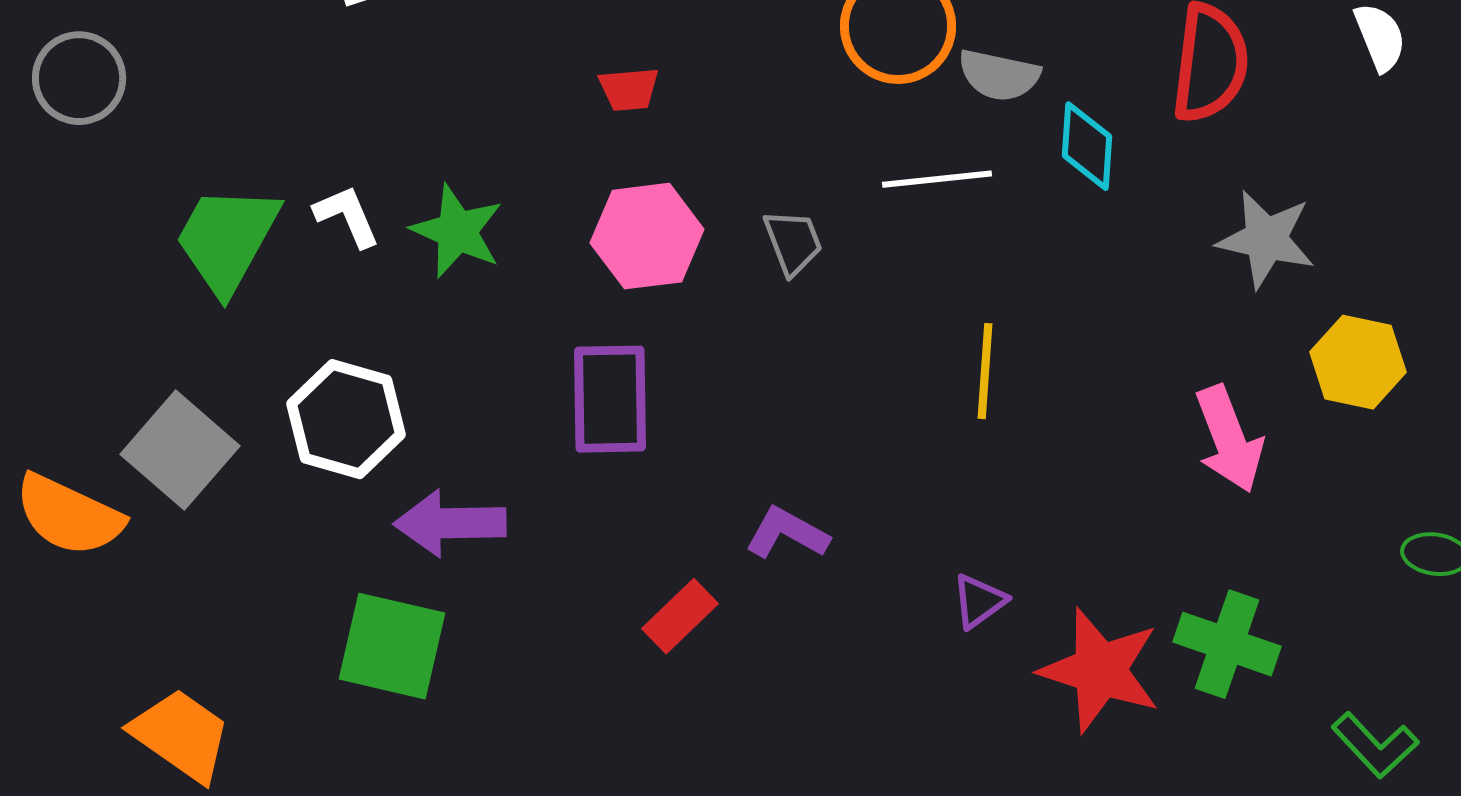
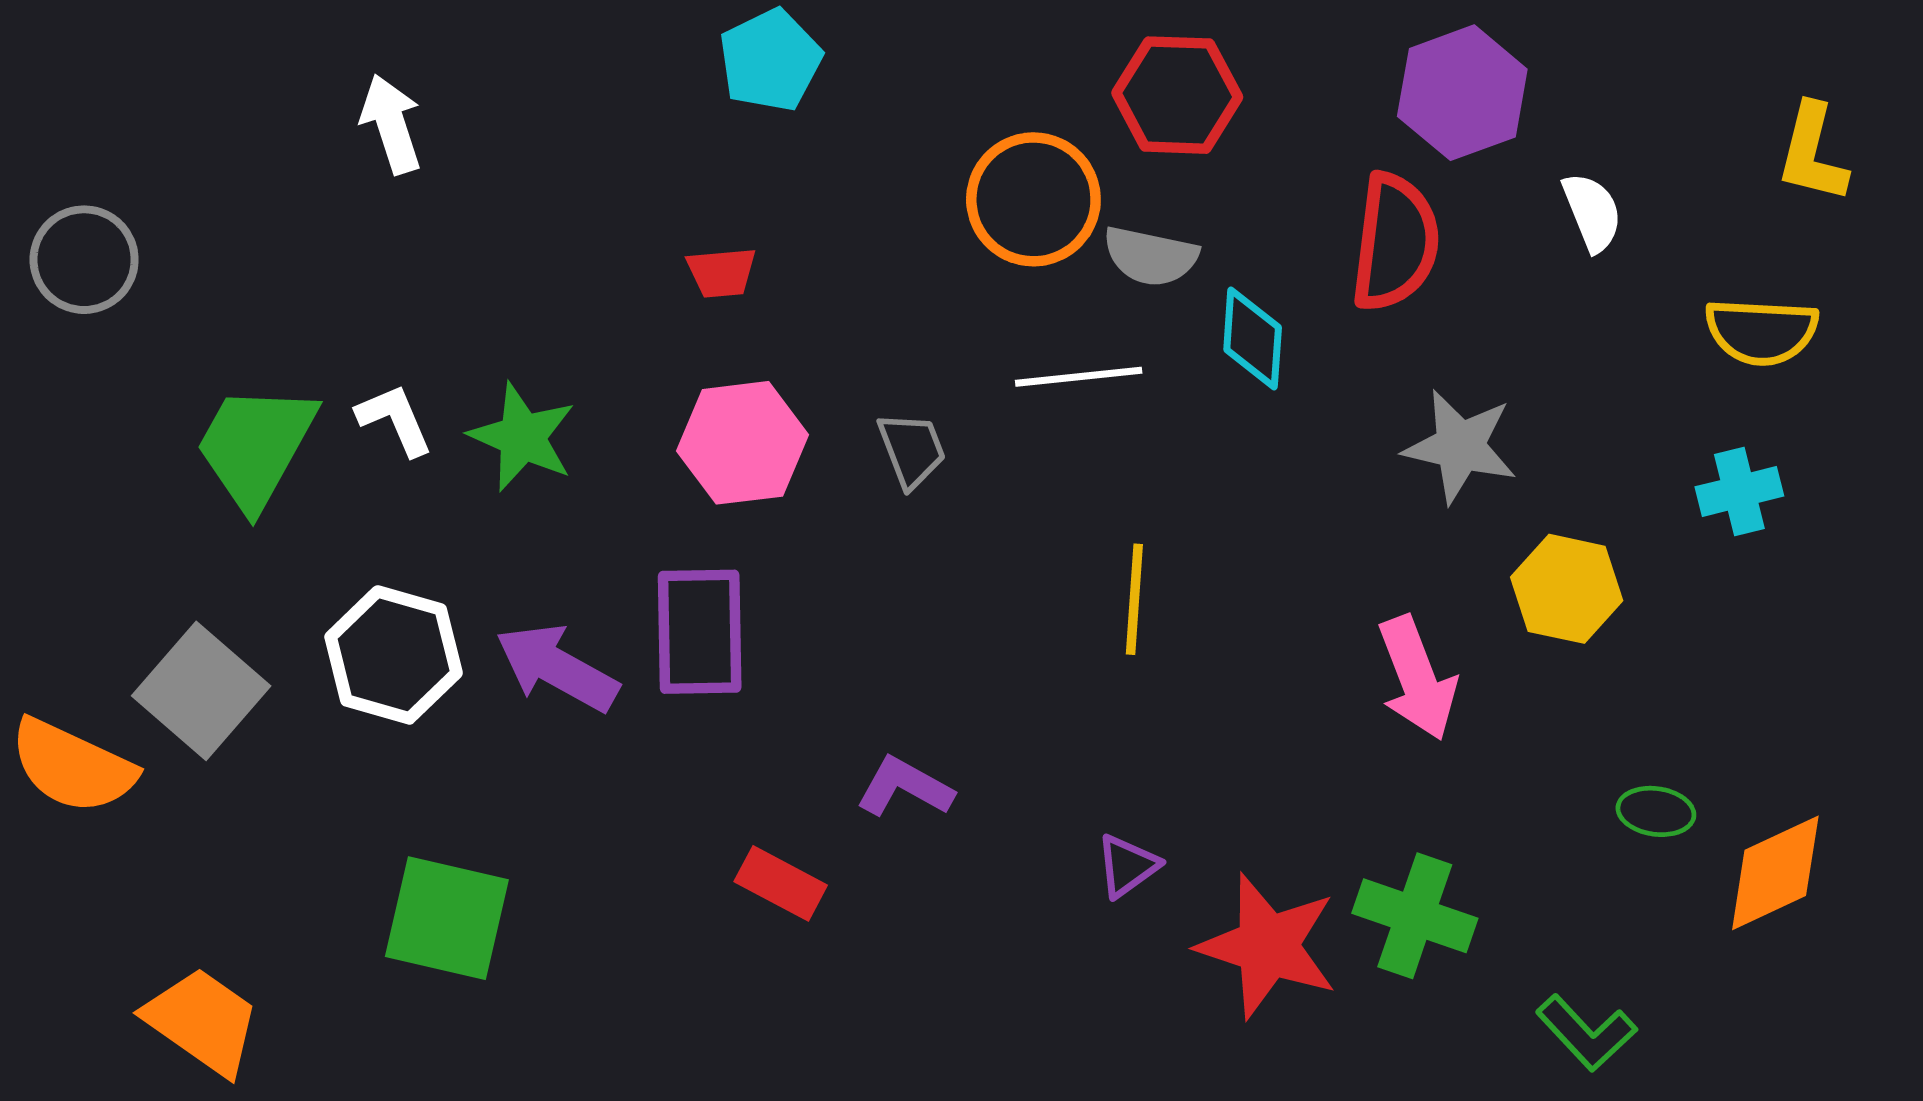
purple arrow: (450, 523) -> (557, 668), moved, turned 30
red rectangle: (680, 616) -> (781, 883), turned 72

